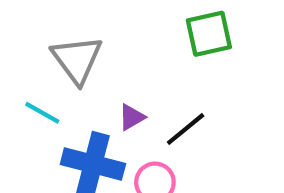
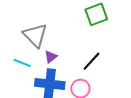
purple triangle: (132, 117) -> (51, 57), moved

